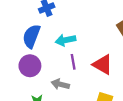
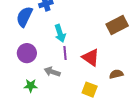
blue semicircle: (31, 36) -> (24, 17), moved
cyan arrow: (65, 40) -> (60, 33), turned -102

